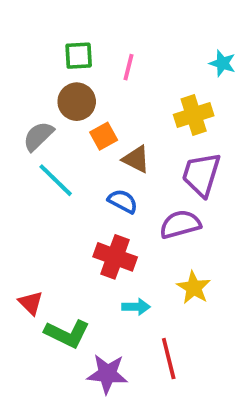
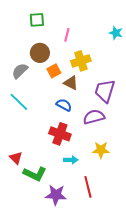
green square: (79, 56) -> (37, 20), moved
yellow cross: (194, 115) -> (81, 61), moved
cyan line: (56, 180) -> (19, 102), moved
yellow star: (194, 288) -> (101, 150), turned -30

